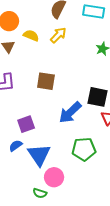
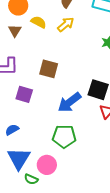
purple square: (26, 124) -> (24, 94), moved, turned 30
green pentagon: (84, 149) -> (64, 136), moved
blue triangle: (39, 155) -> (19, 159), moved

